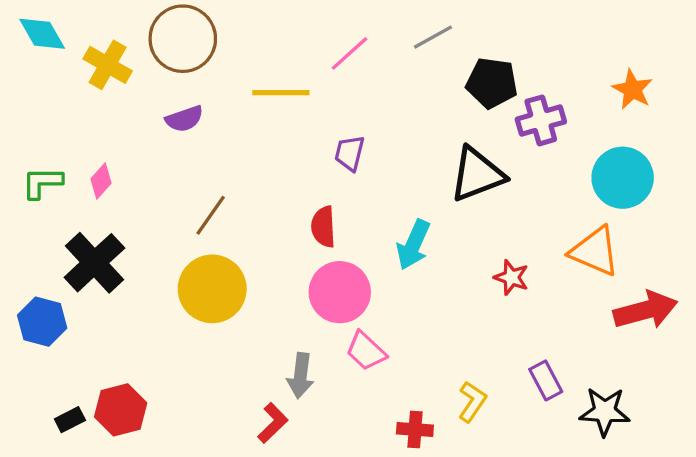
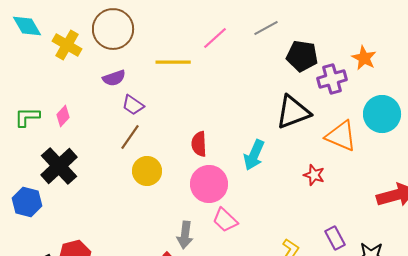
orange star: (632, 89) -> (364, 58), moved
purple trapezoid: (350, 153) -> (133, 105), moved, turned -70
orange triangle: (595, 251) -> (341, 136), moved
yellow circle: (212, 289) -> (147, 171), moved, size x0.7

